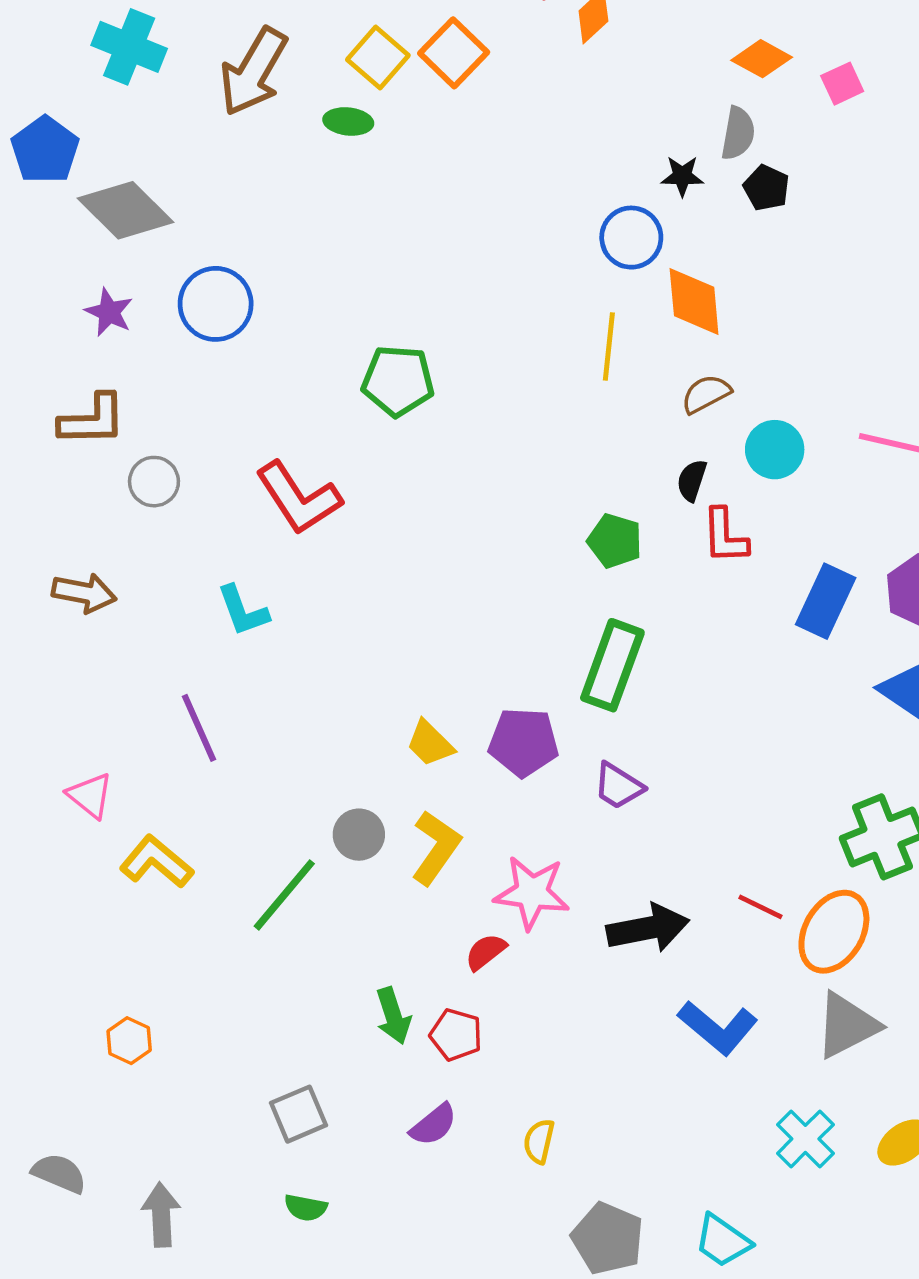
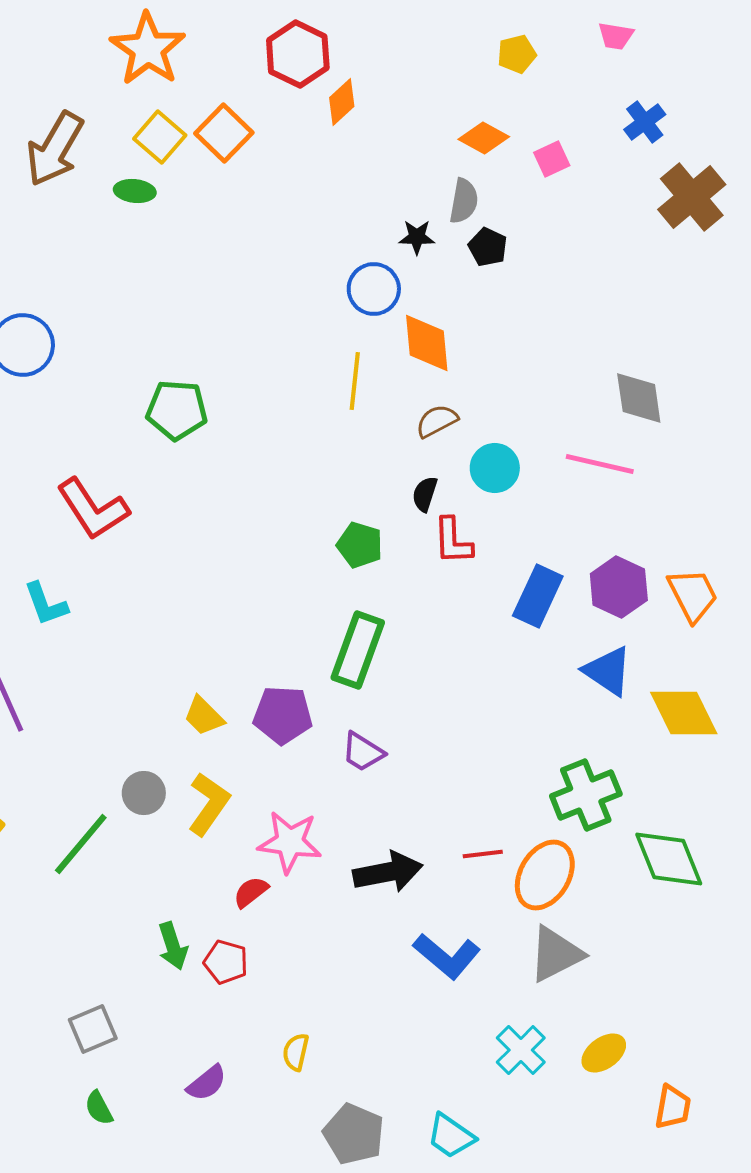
red line: (760, 907) -> (483, 854), turned -33
purple semicircle: (434, 1125) -> (207, 1083), moved
green semicircle: (306, 1208) -> (99, 1108), turned 51

